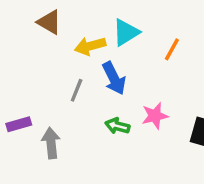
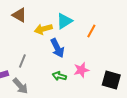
gray line: (77, 90) -> (22, 61), moved
gray arrow: (51, 143) -> (20, 86), turned 144

